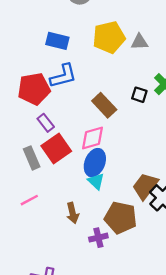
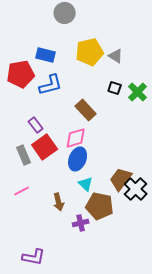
gray triangle: (139, 42) -> (116, 56), turned 35
red pentagon: (34, 89) -> (21, 74), moved
black square: (139, 95) -> (115, 88), moved
cyan triangle: (96, 181) -> (86, 184), moved

